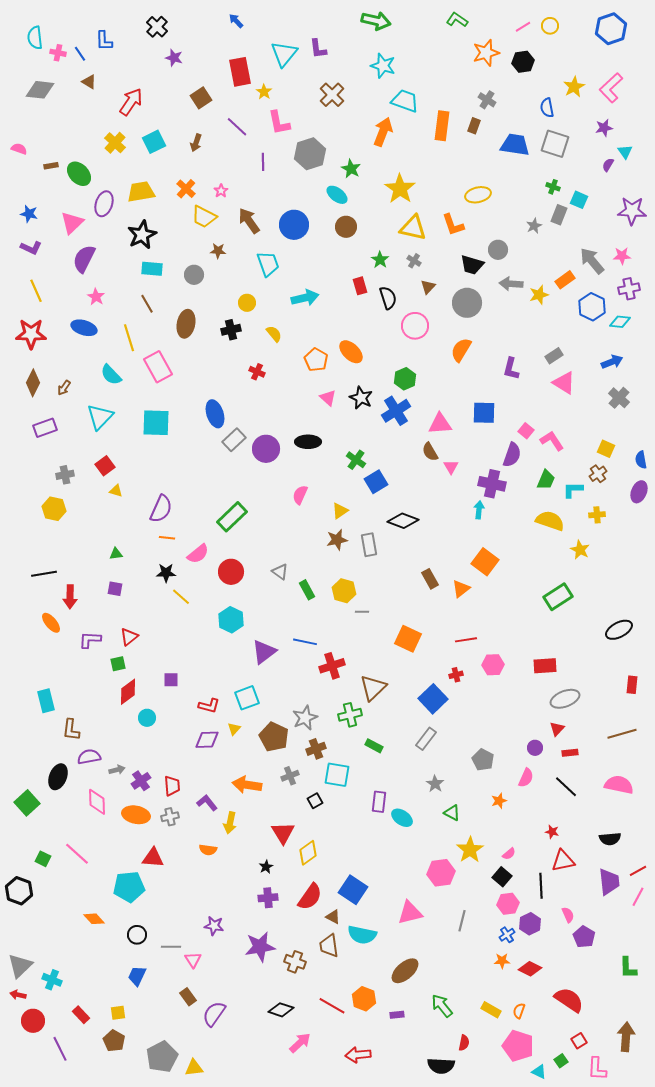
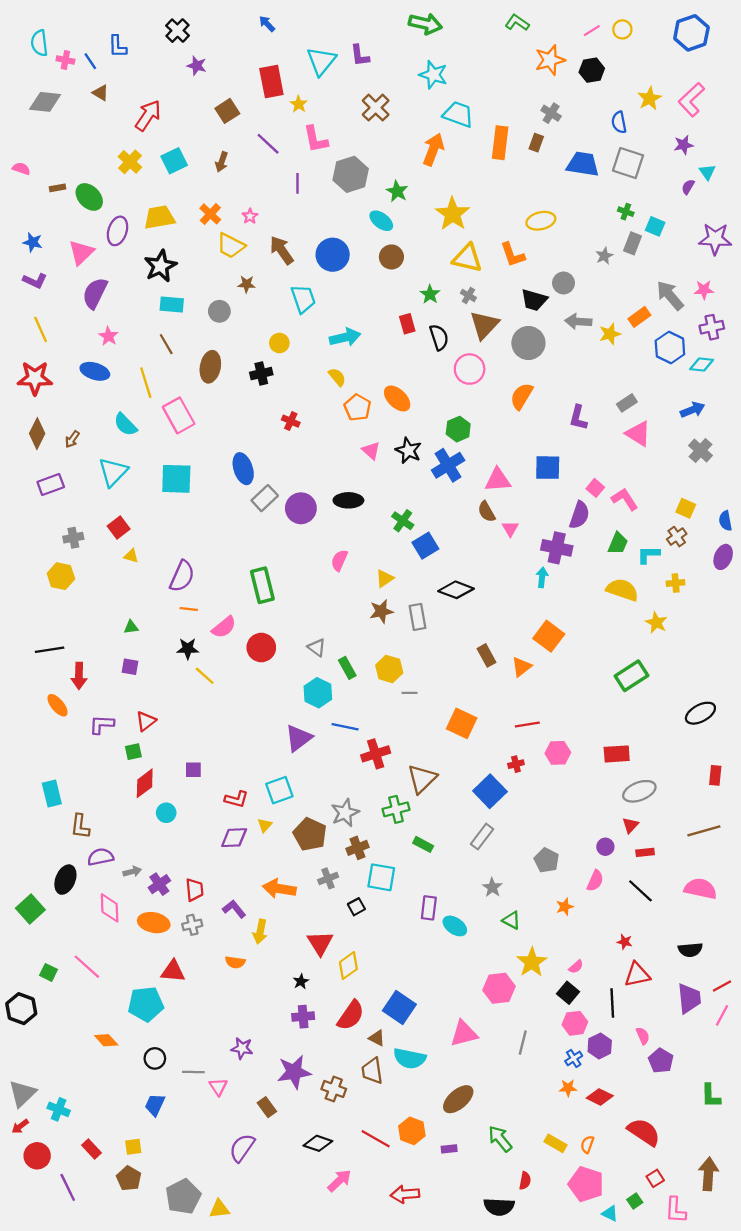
brown triangle: (428, 287) -> (484, 325), size x1.8
yellow semicircle: (274, 334) -> (337, 377), moved
green rectangle: (232, 517) -> (262, 585), turned -60
cyan hexagon: (231, 620) -> (318, 693), moved
red arrow: (18, 995) -> (20, 1126), turned -49
brown rectangle: (188, 997) -> (267, 1107), moved

